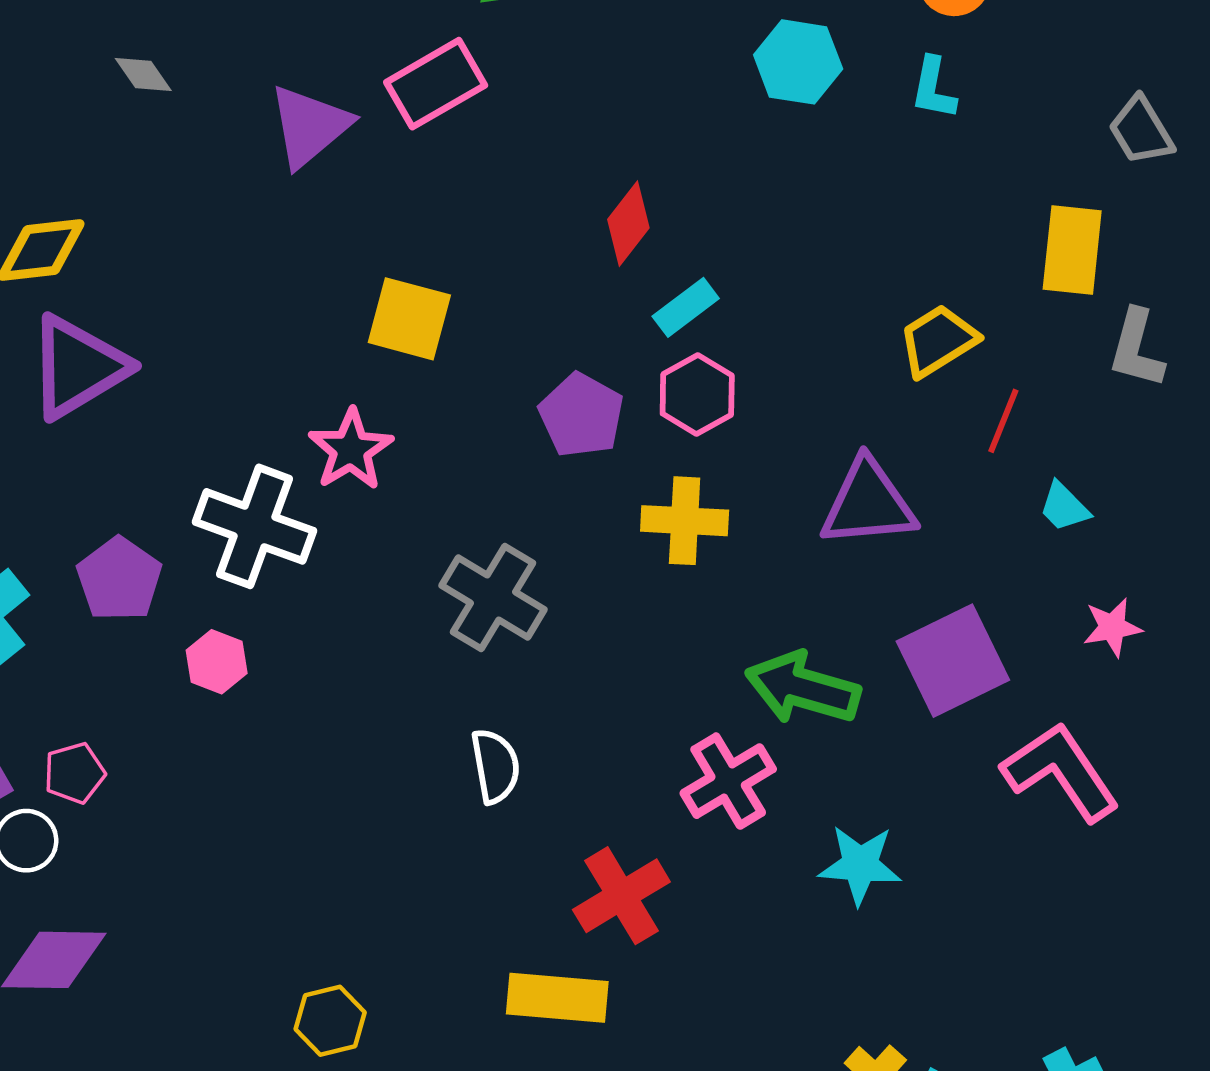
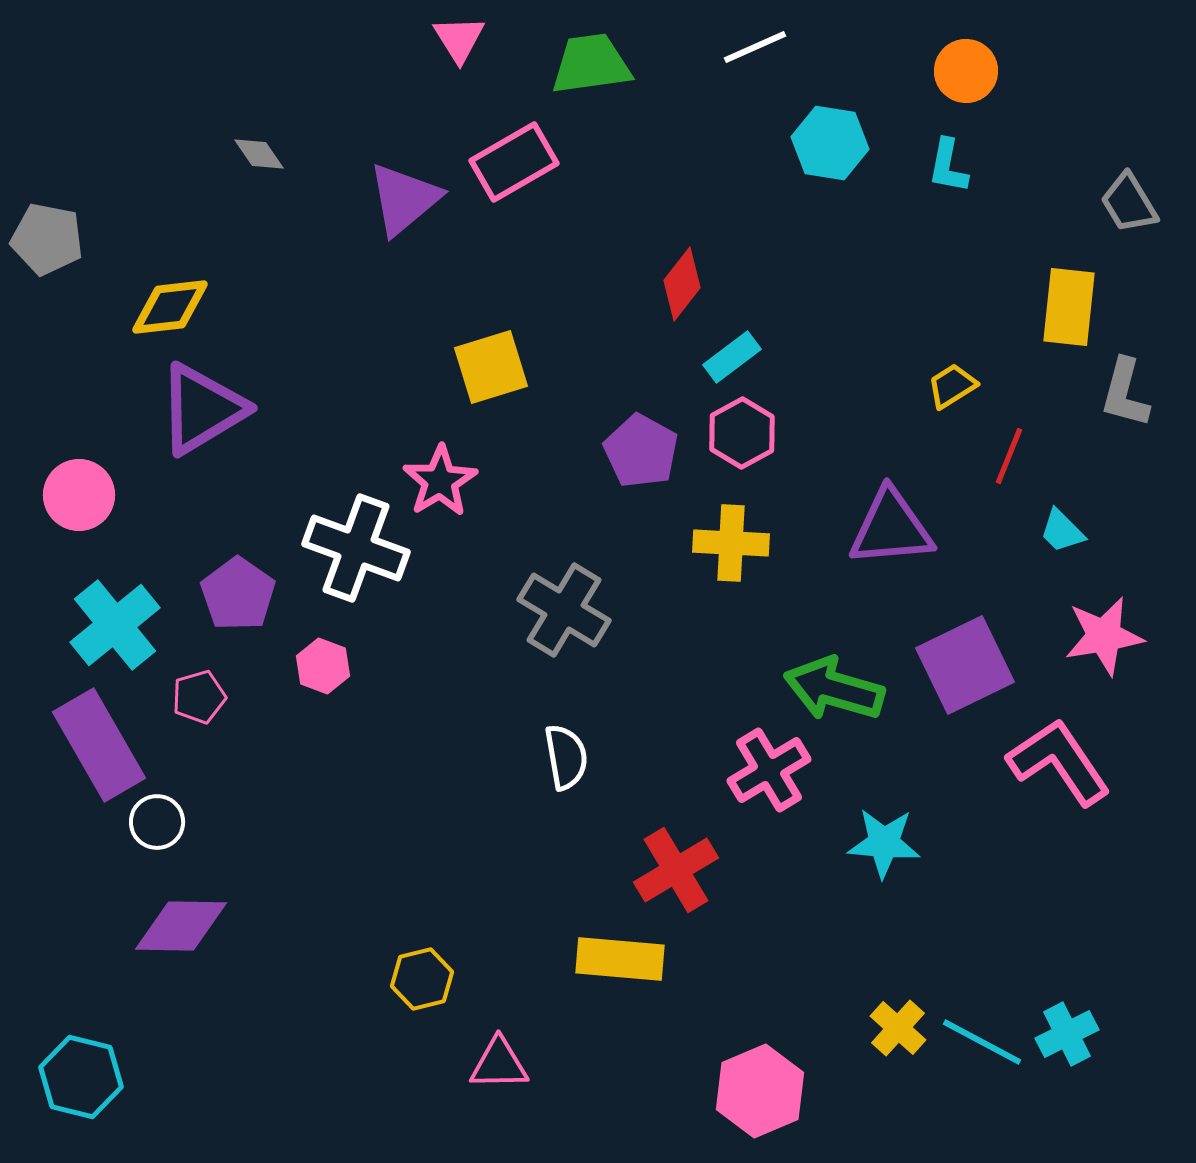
yellow square: (409, 319) -> (491, 367), turned -32
yellow trapezoid: (938, 341) -> (952, 386), size x0.7
pink star: (1112, 627) -> (1104, 636), size x1.5
pink pentagon: (74, 773) -> (199, 697), moved

